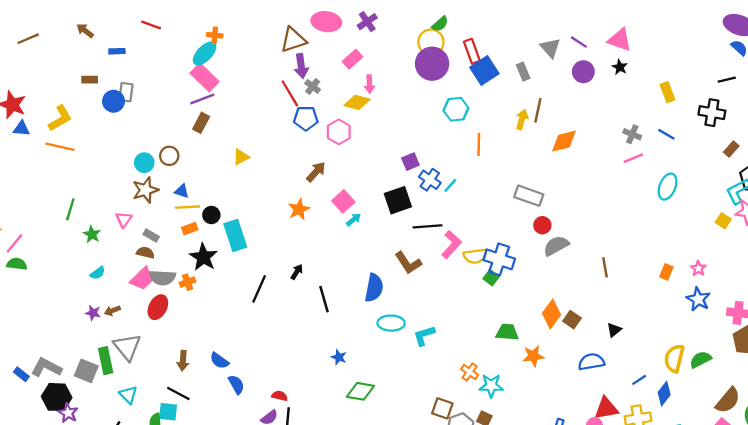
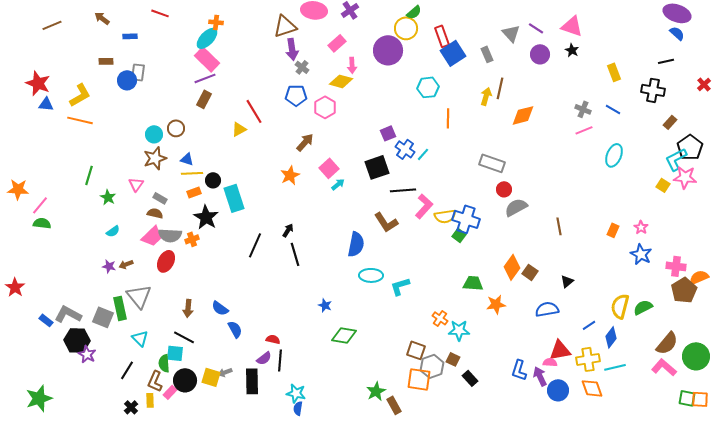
purple circle: (432, 64) -> (388, 50), moved
red line: (290, 93) -> (254, 111), moved
black line: (324, 299) -> (295, 254), moved

